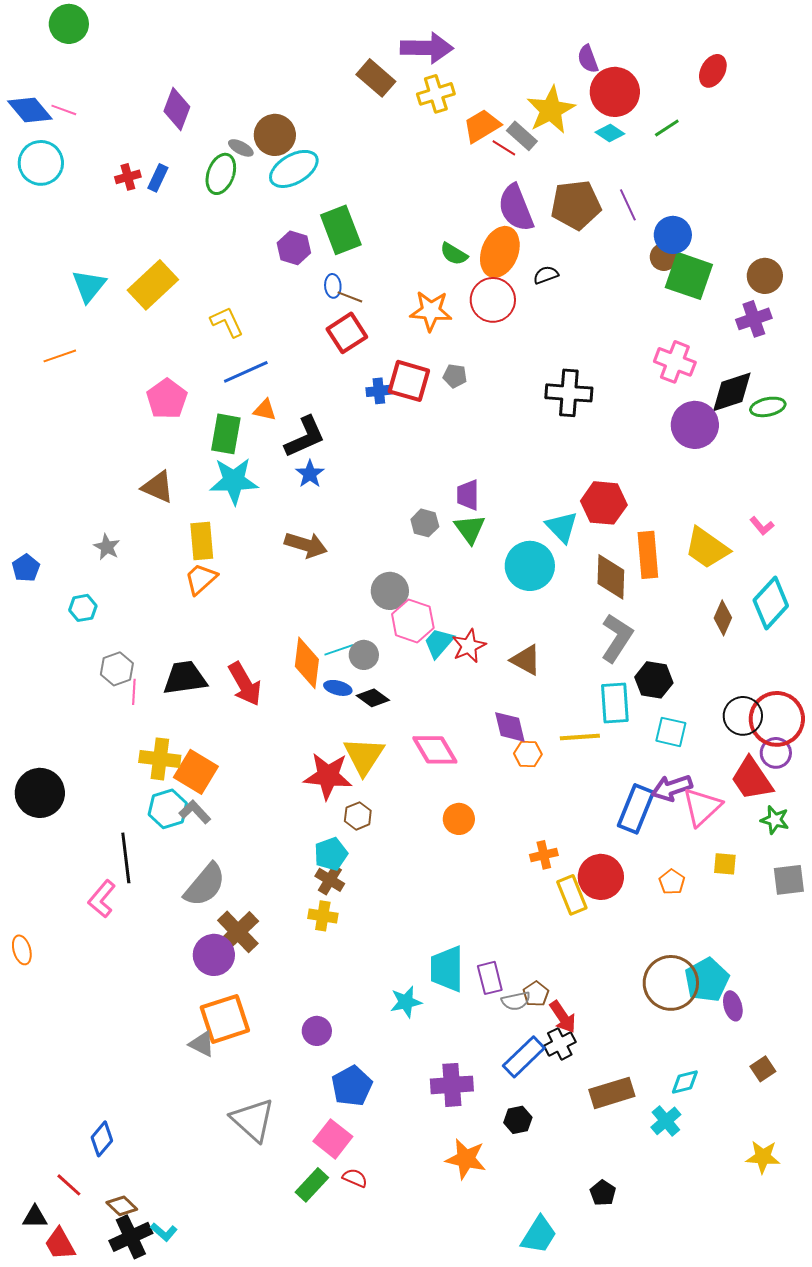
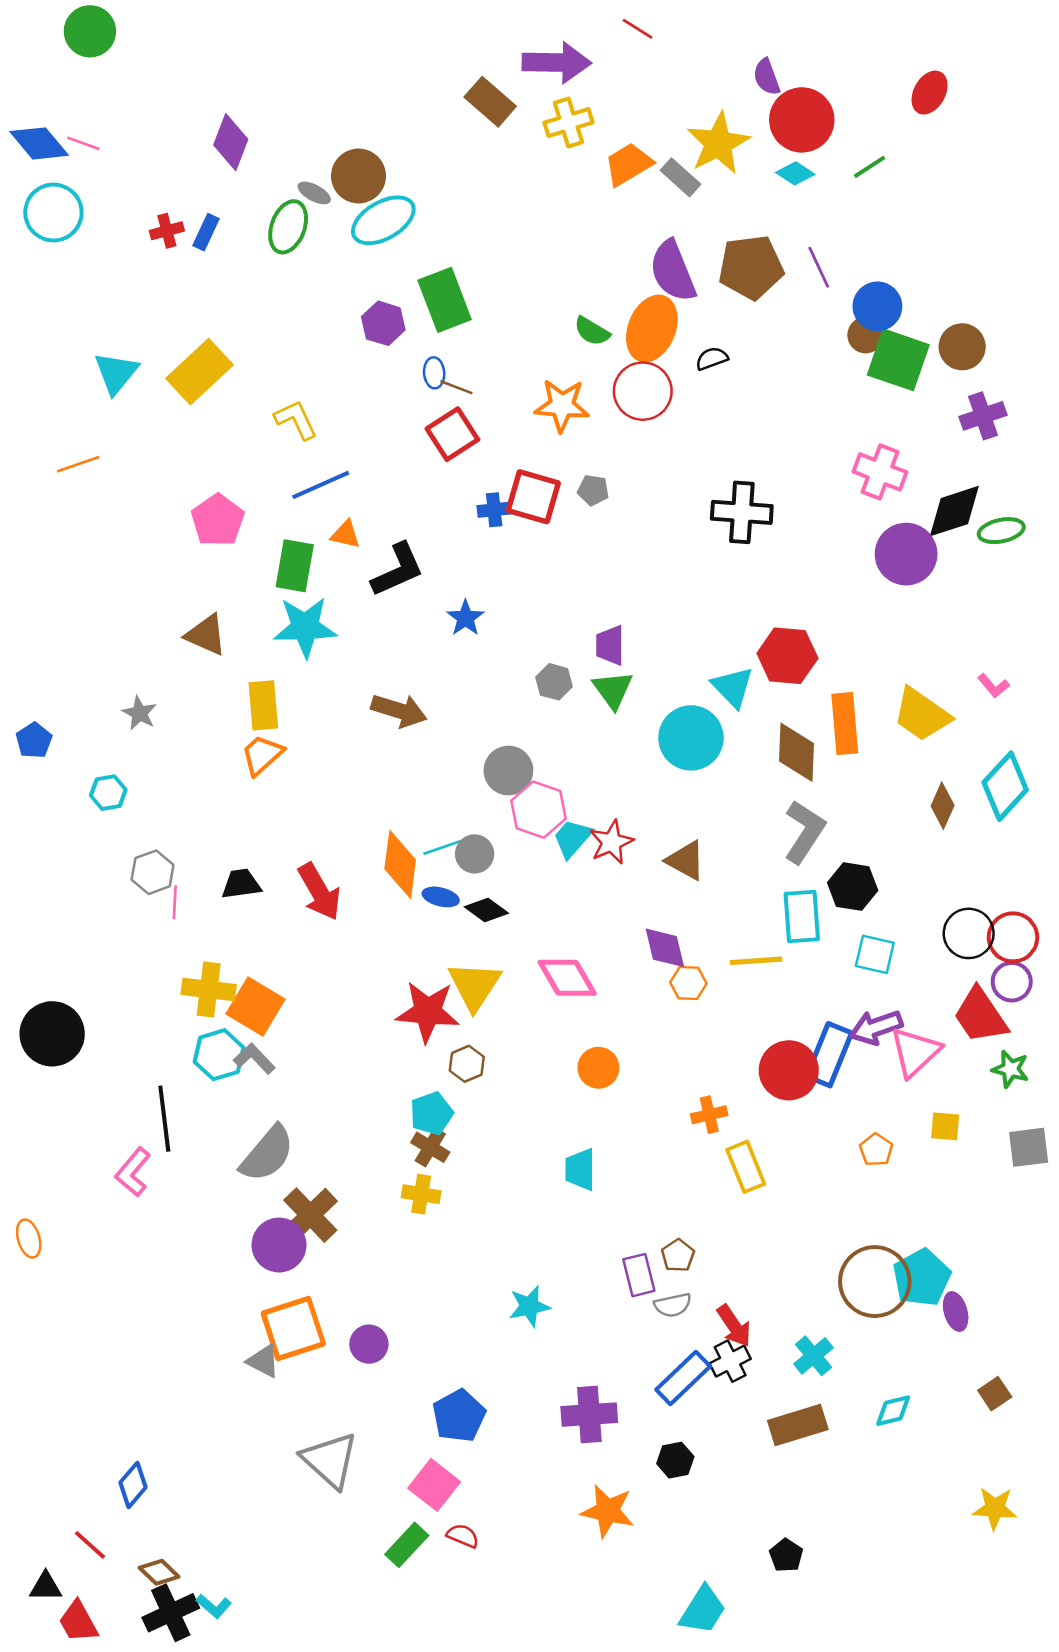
red line: (504, 148) -> (638, 29), moved
brown circle: (765, 276) -> (962, 347), moved
blue star: (310, 474) -> (465, 618), moved
black trapezoid: (185, 678) -> (241, 884), size x0.7
red circle: (777, 719) -> (1013, 937), size x0.7
red circle: (601, 877) -> (789, 1070), moved
cyan trapezoid: (447, 969) -> (580, 1169), moved, size x0.7
brown pentagon: (536, 994) -> (678, 1255), moved
purple circle: (317, 1031) -> (369, 1344), moved
cyan cross: (666, 1121) -> (814, 1356), moved

